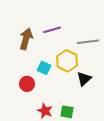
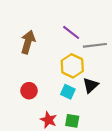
purple line: (52, 30) -> (71, 32), moved, turned 54
cyan square: (44, 68) -> (68, 92), moved

